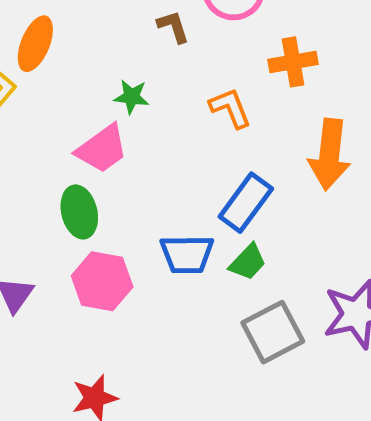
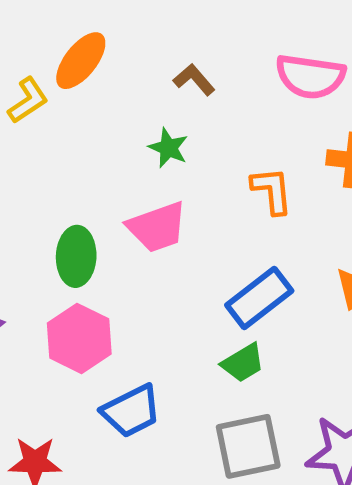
brown L-shape: (173, 27) -> (194, 80), moved, turned -39
pink trapezoid: (102, 149) -> (157, 227), moved
blue trapezoid: (187, 254) -> (131, 411), moved, turned -42

